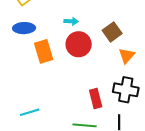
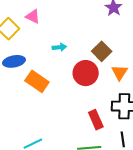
red circle: (79, 44) -> (86, 73), moved
orange rectangle: (44, 51) -> (37, 81), turned -30

